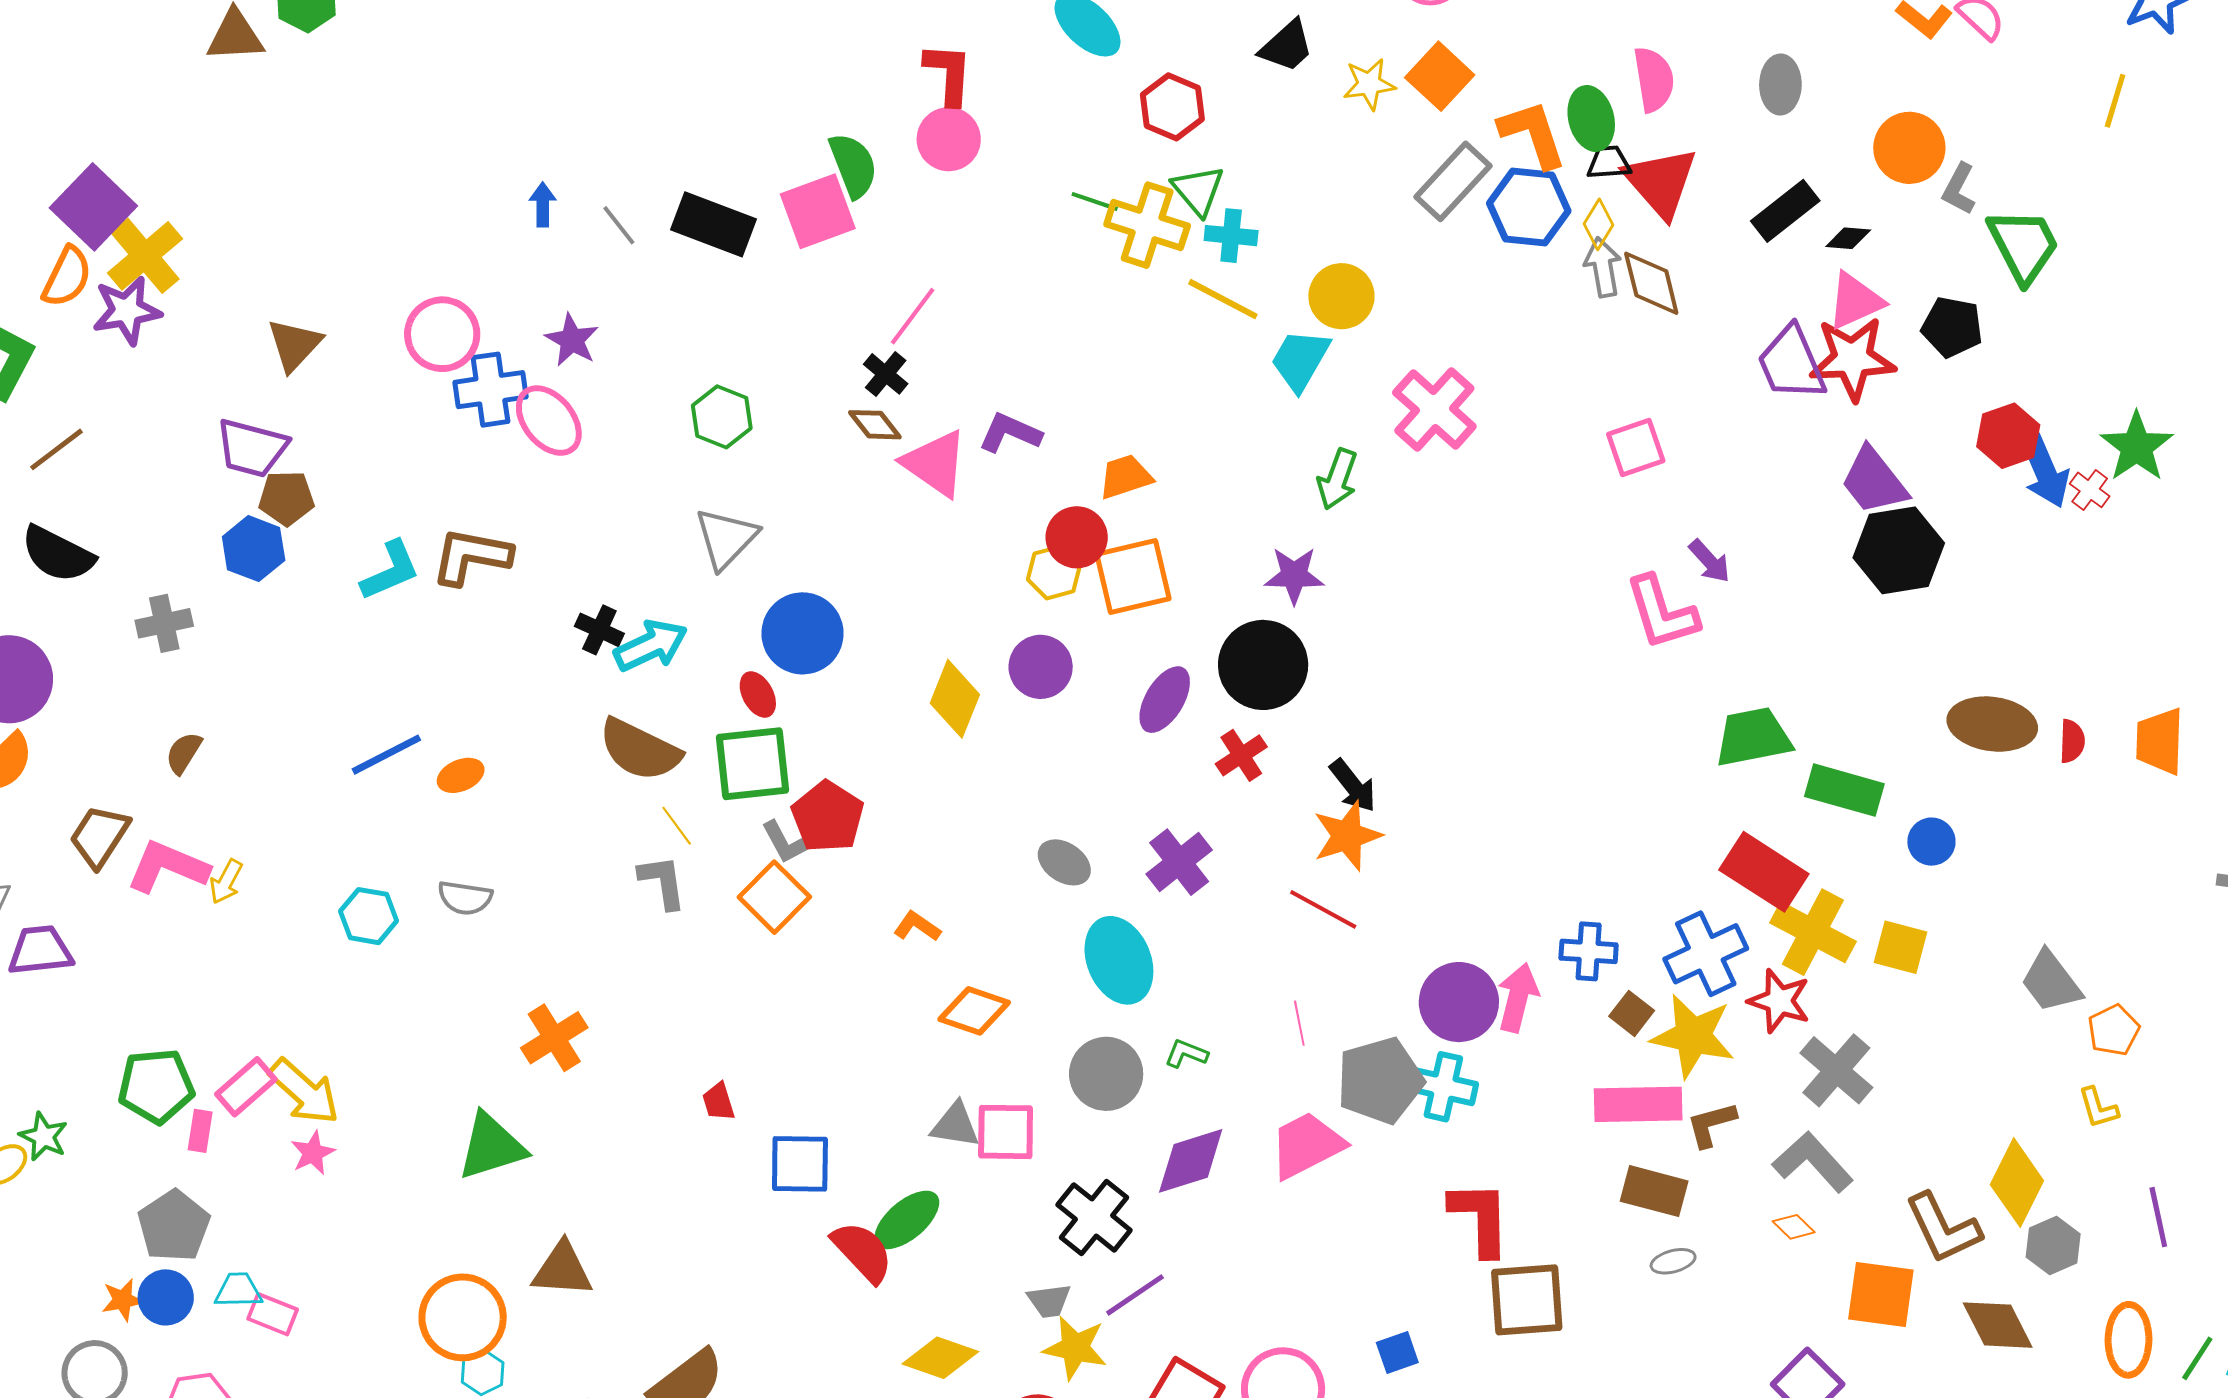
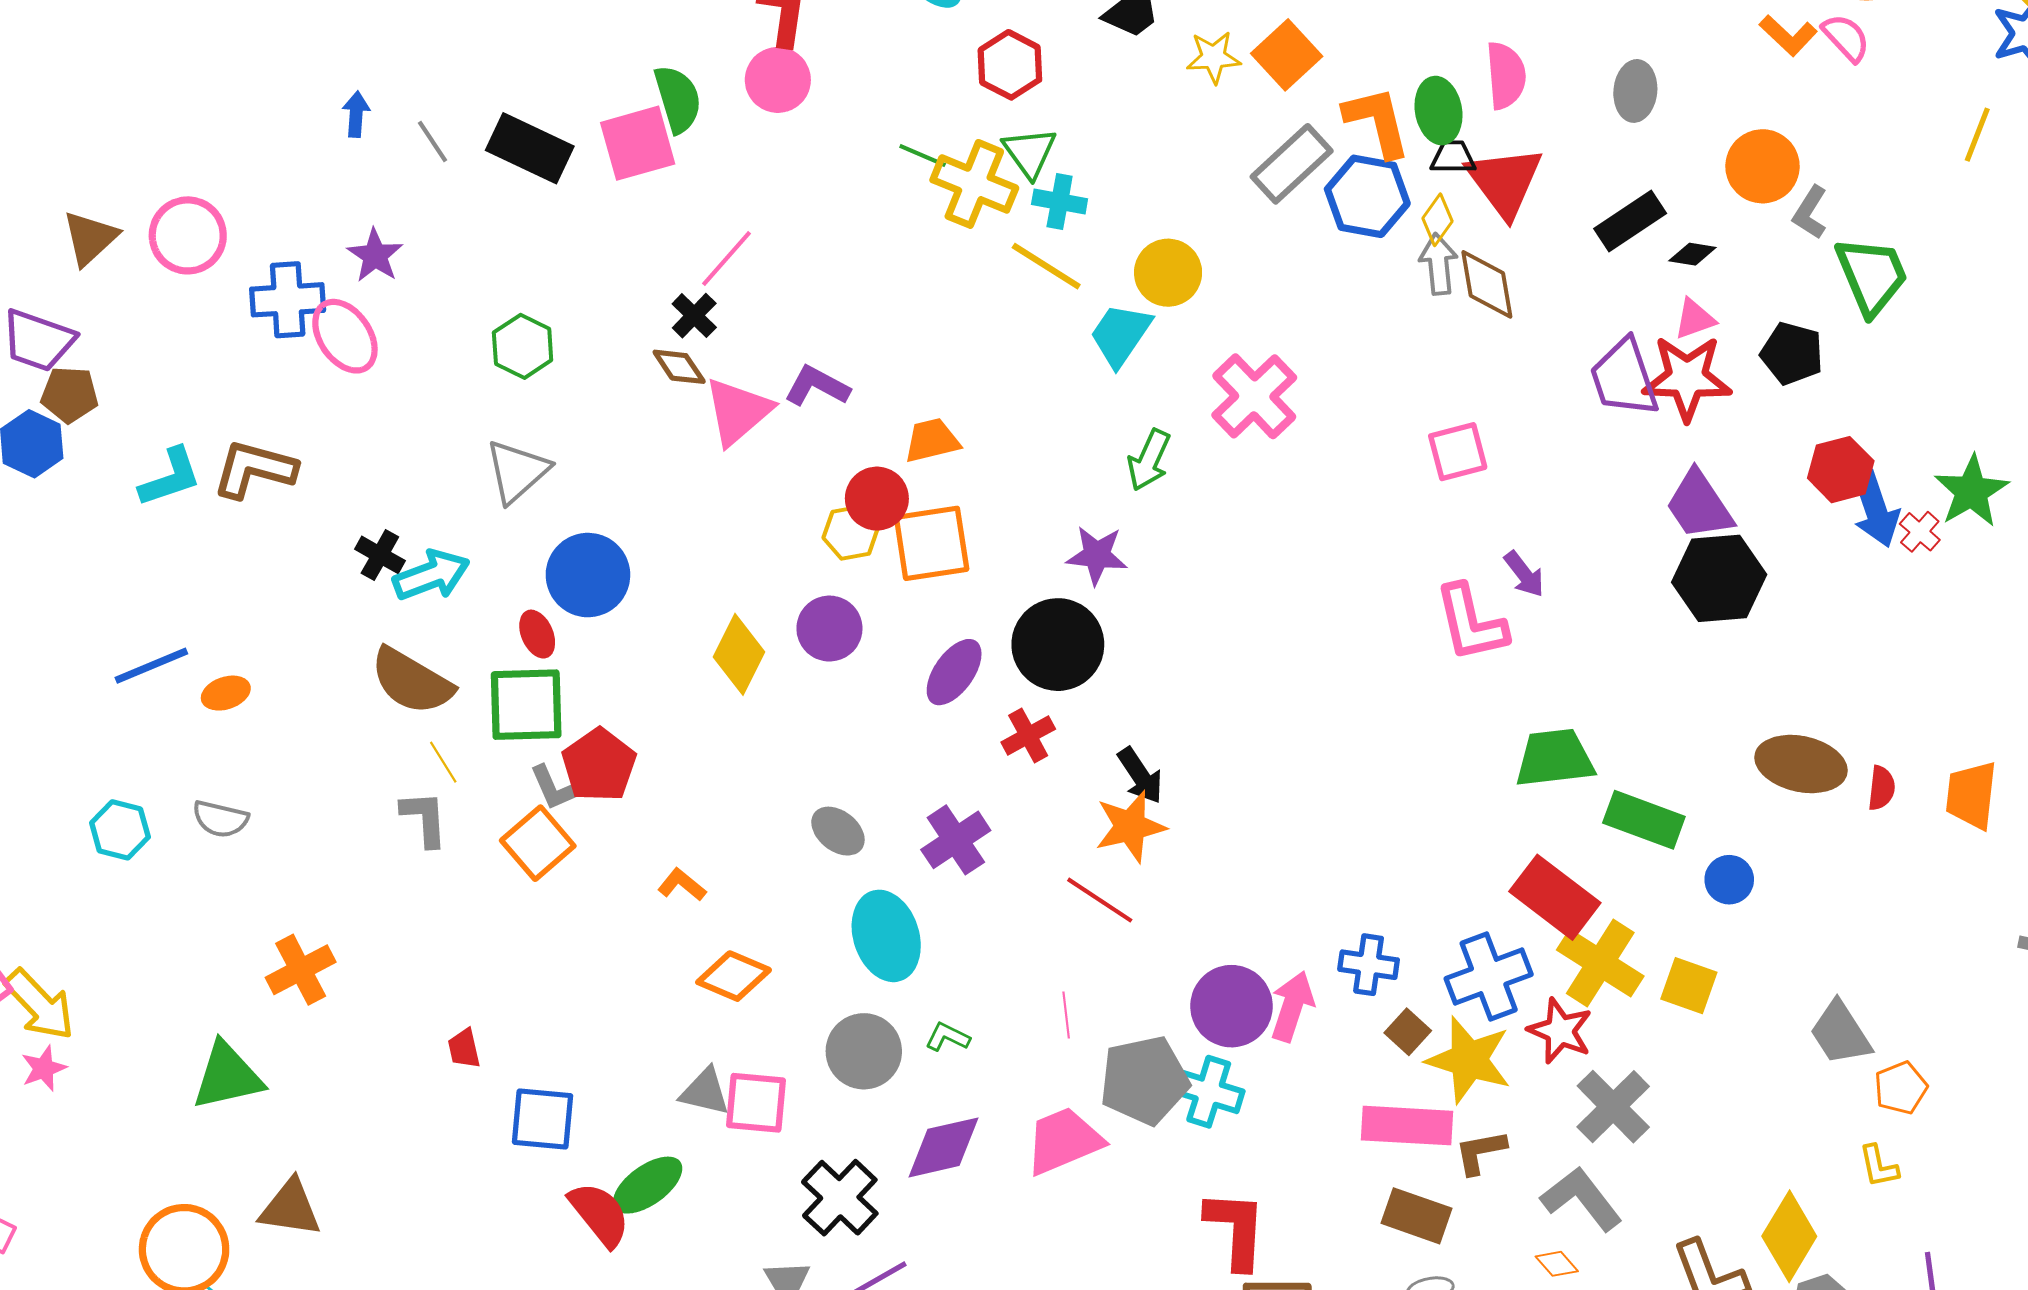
pink triangle: (1855, 301) -> (1695, 319), size x0.7
pink circle: (442, 334) -> (188, 235), moved
pink triangle: (935, 463) -> (738, 411), turned 40

